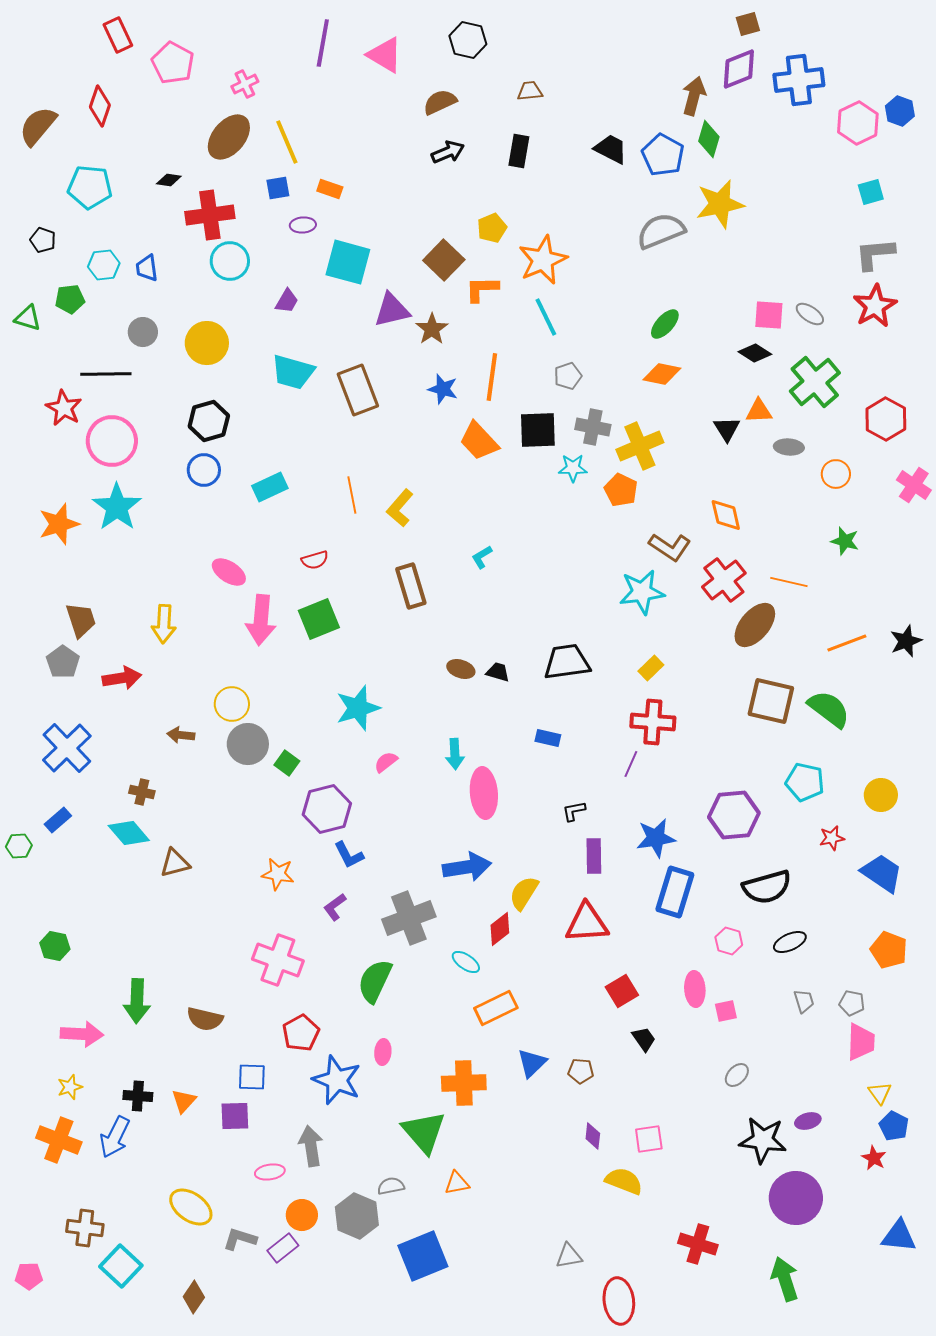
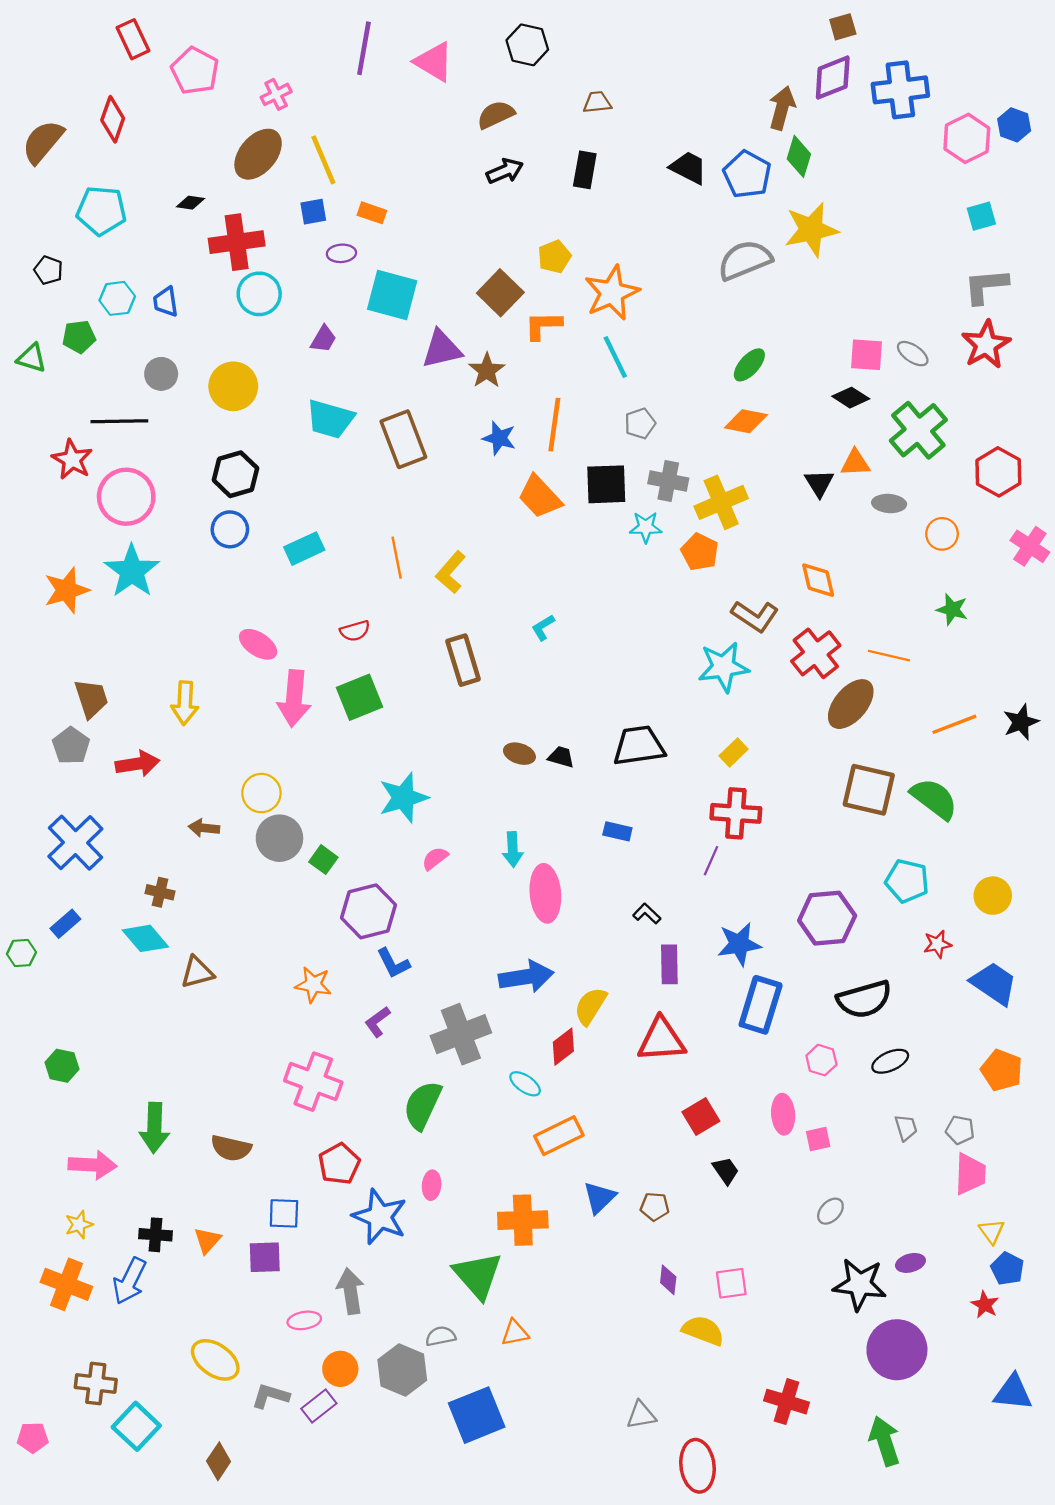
black L-shape: (574, 811) -> (647, 914), turned 55

